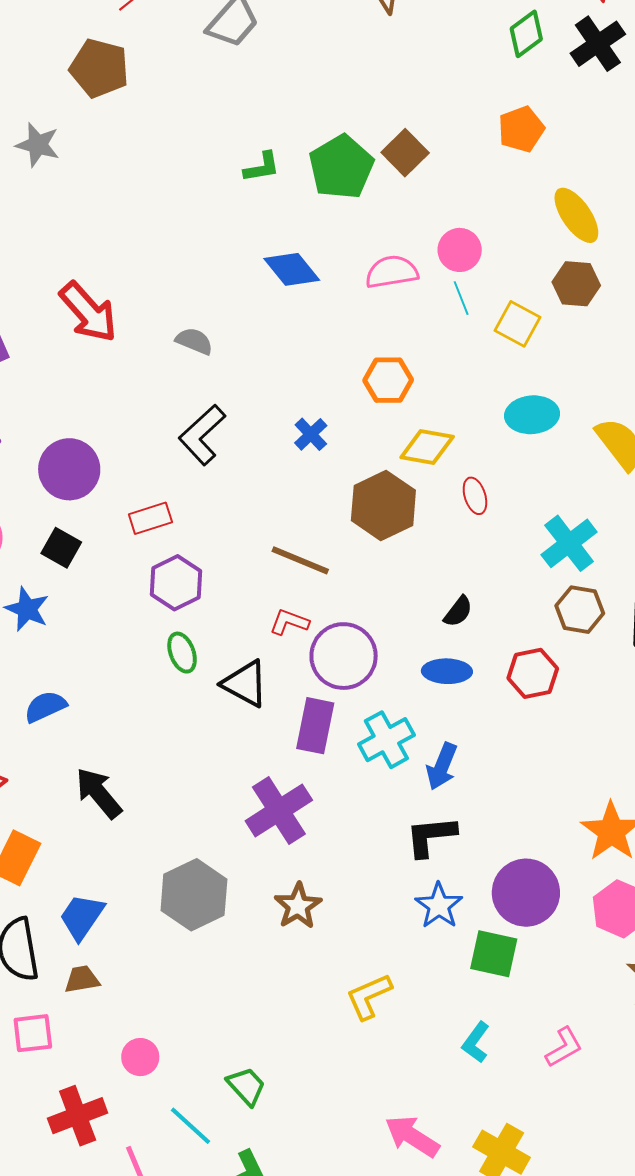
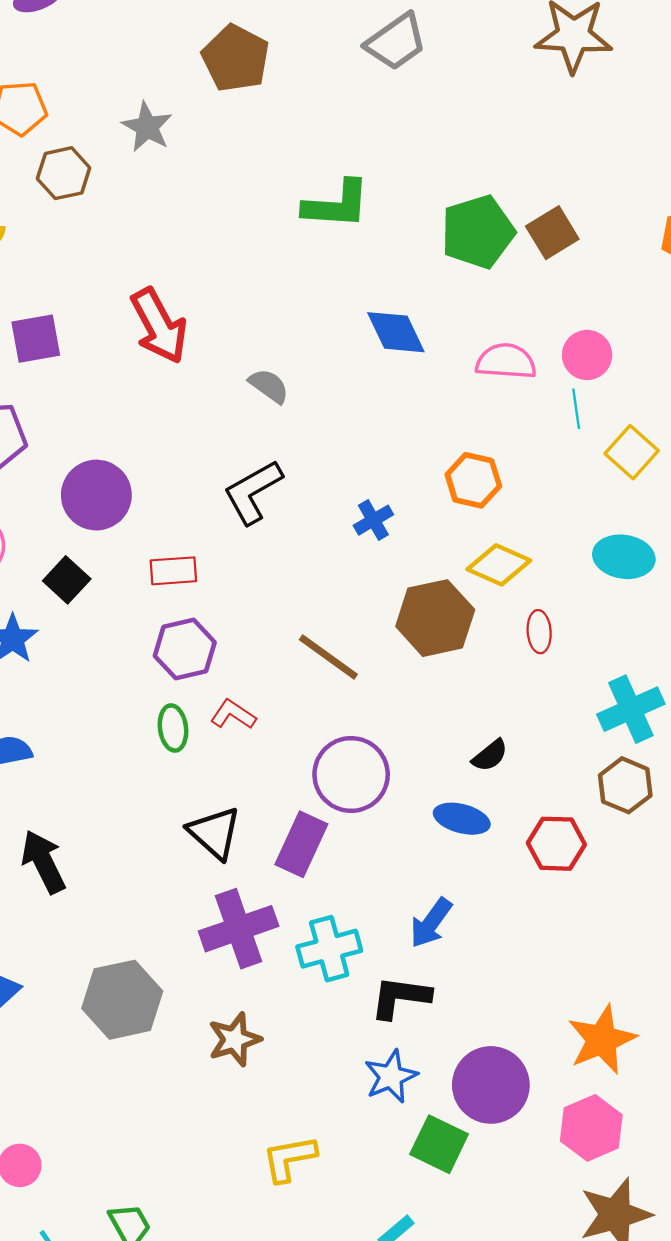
green L-shape: (262, 167) -> (336, 205), moved, size x1.6
red L-shape: (289, 622) -> (233, 714), moved
black triangle: (245, 684) -> (214, 833), moved
cyan cross: (386, 740) -> (329, 949), moved

